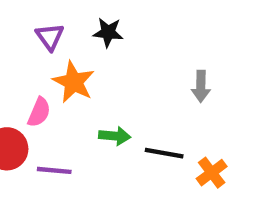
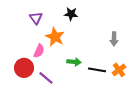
purple triangle: (50, 37) -> (36, 18), moved
purple line: (54, 170) -> (46, 78), turned 35
orange cross: (212, 173) -> (119, 70), moved

